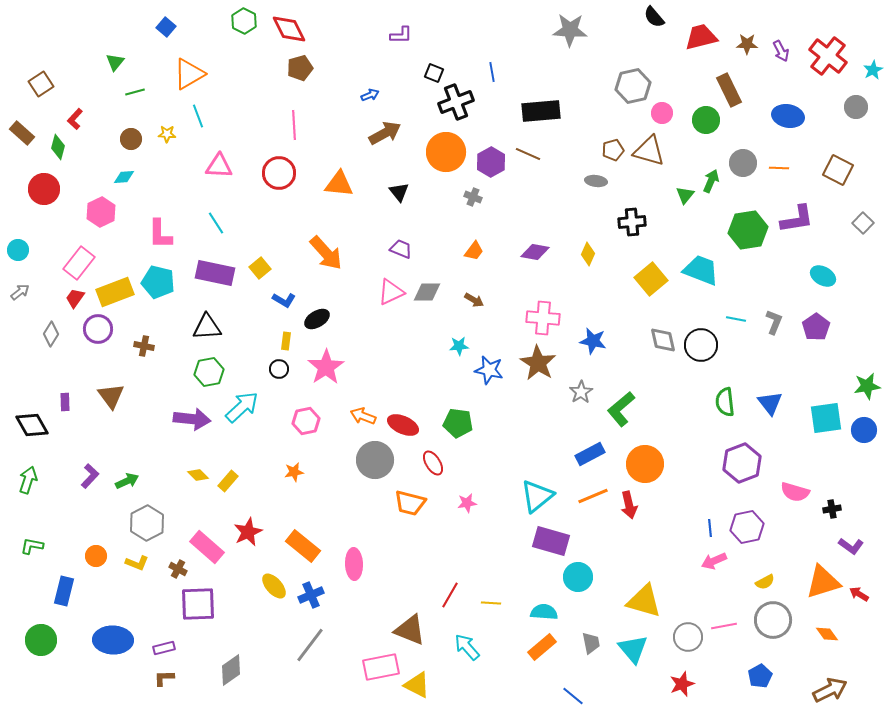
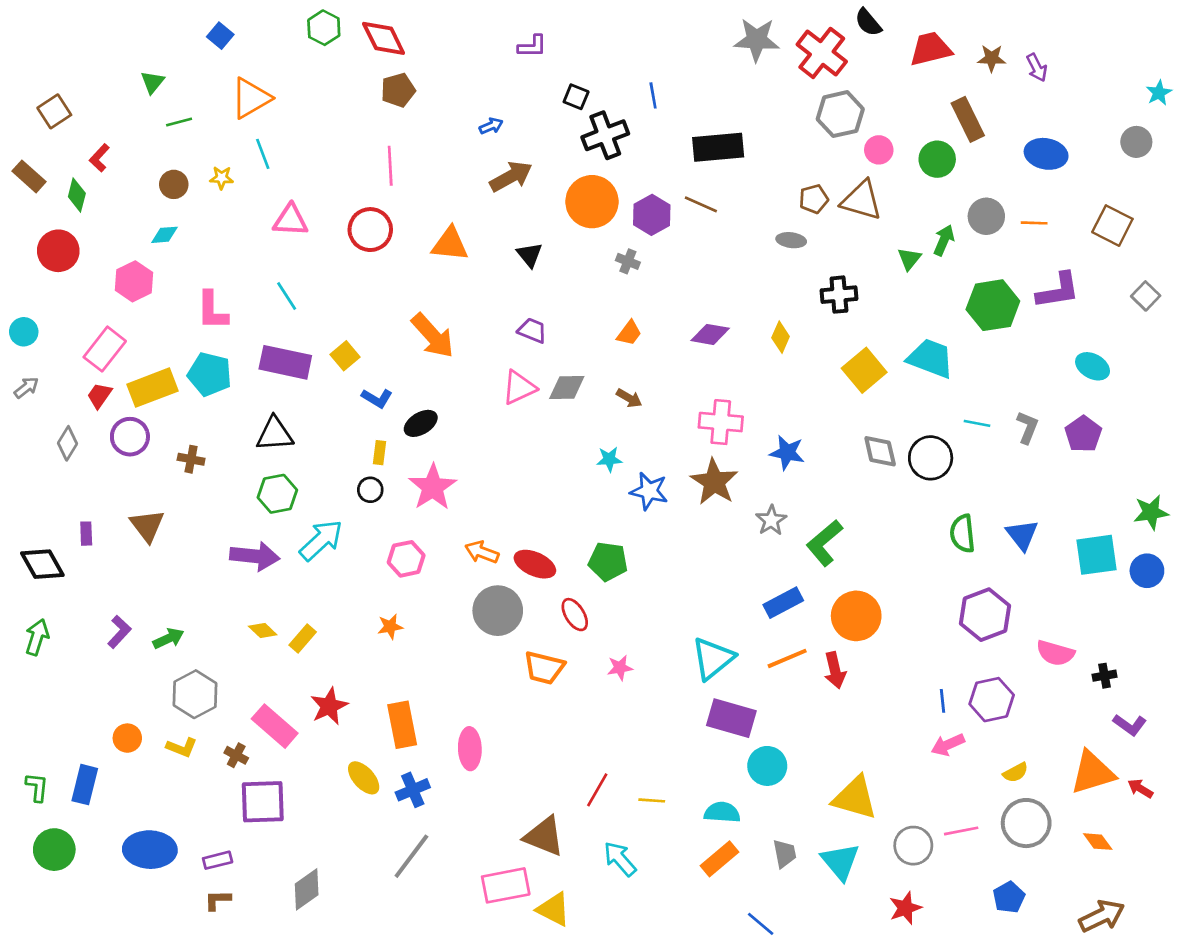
red cross: (828, 56) -> (822, 53), moved
green L-shape: (32, 546) -> (37, 787), moved, turned 85
orange rectangle: (303, 546) -> (402, 725), turned 40

